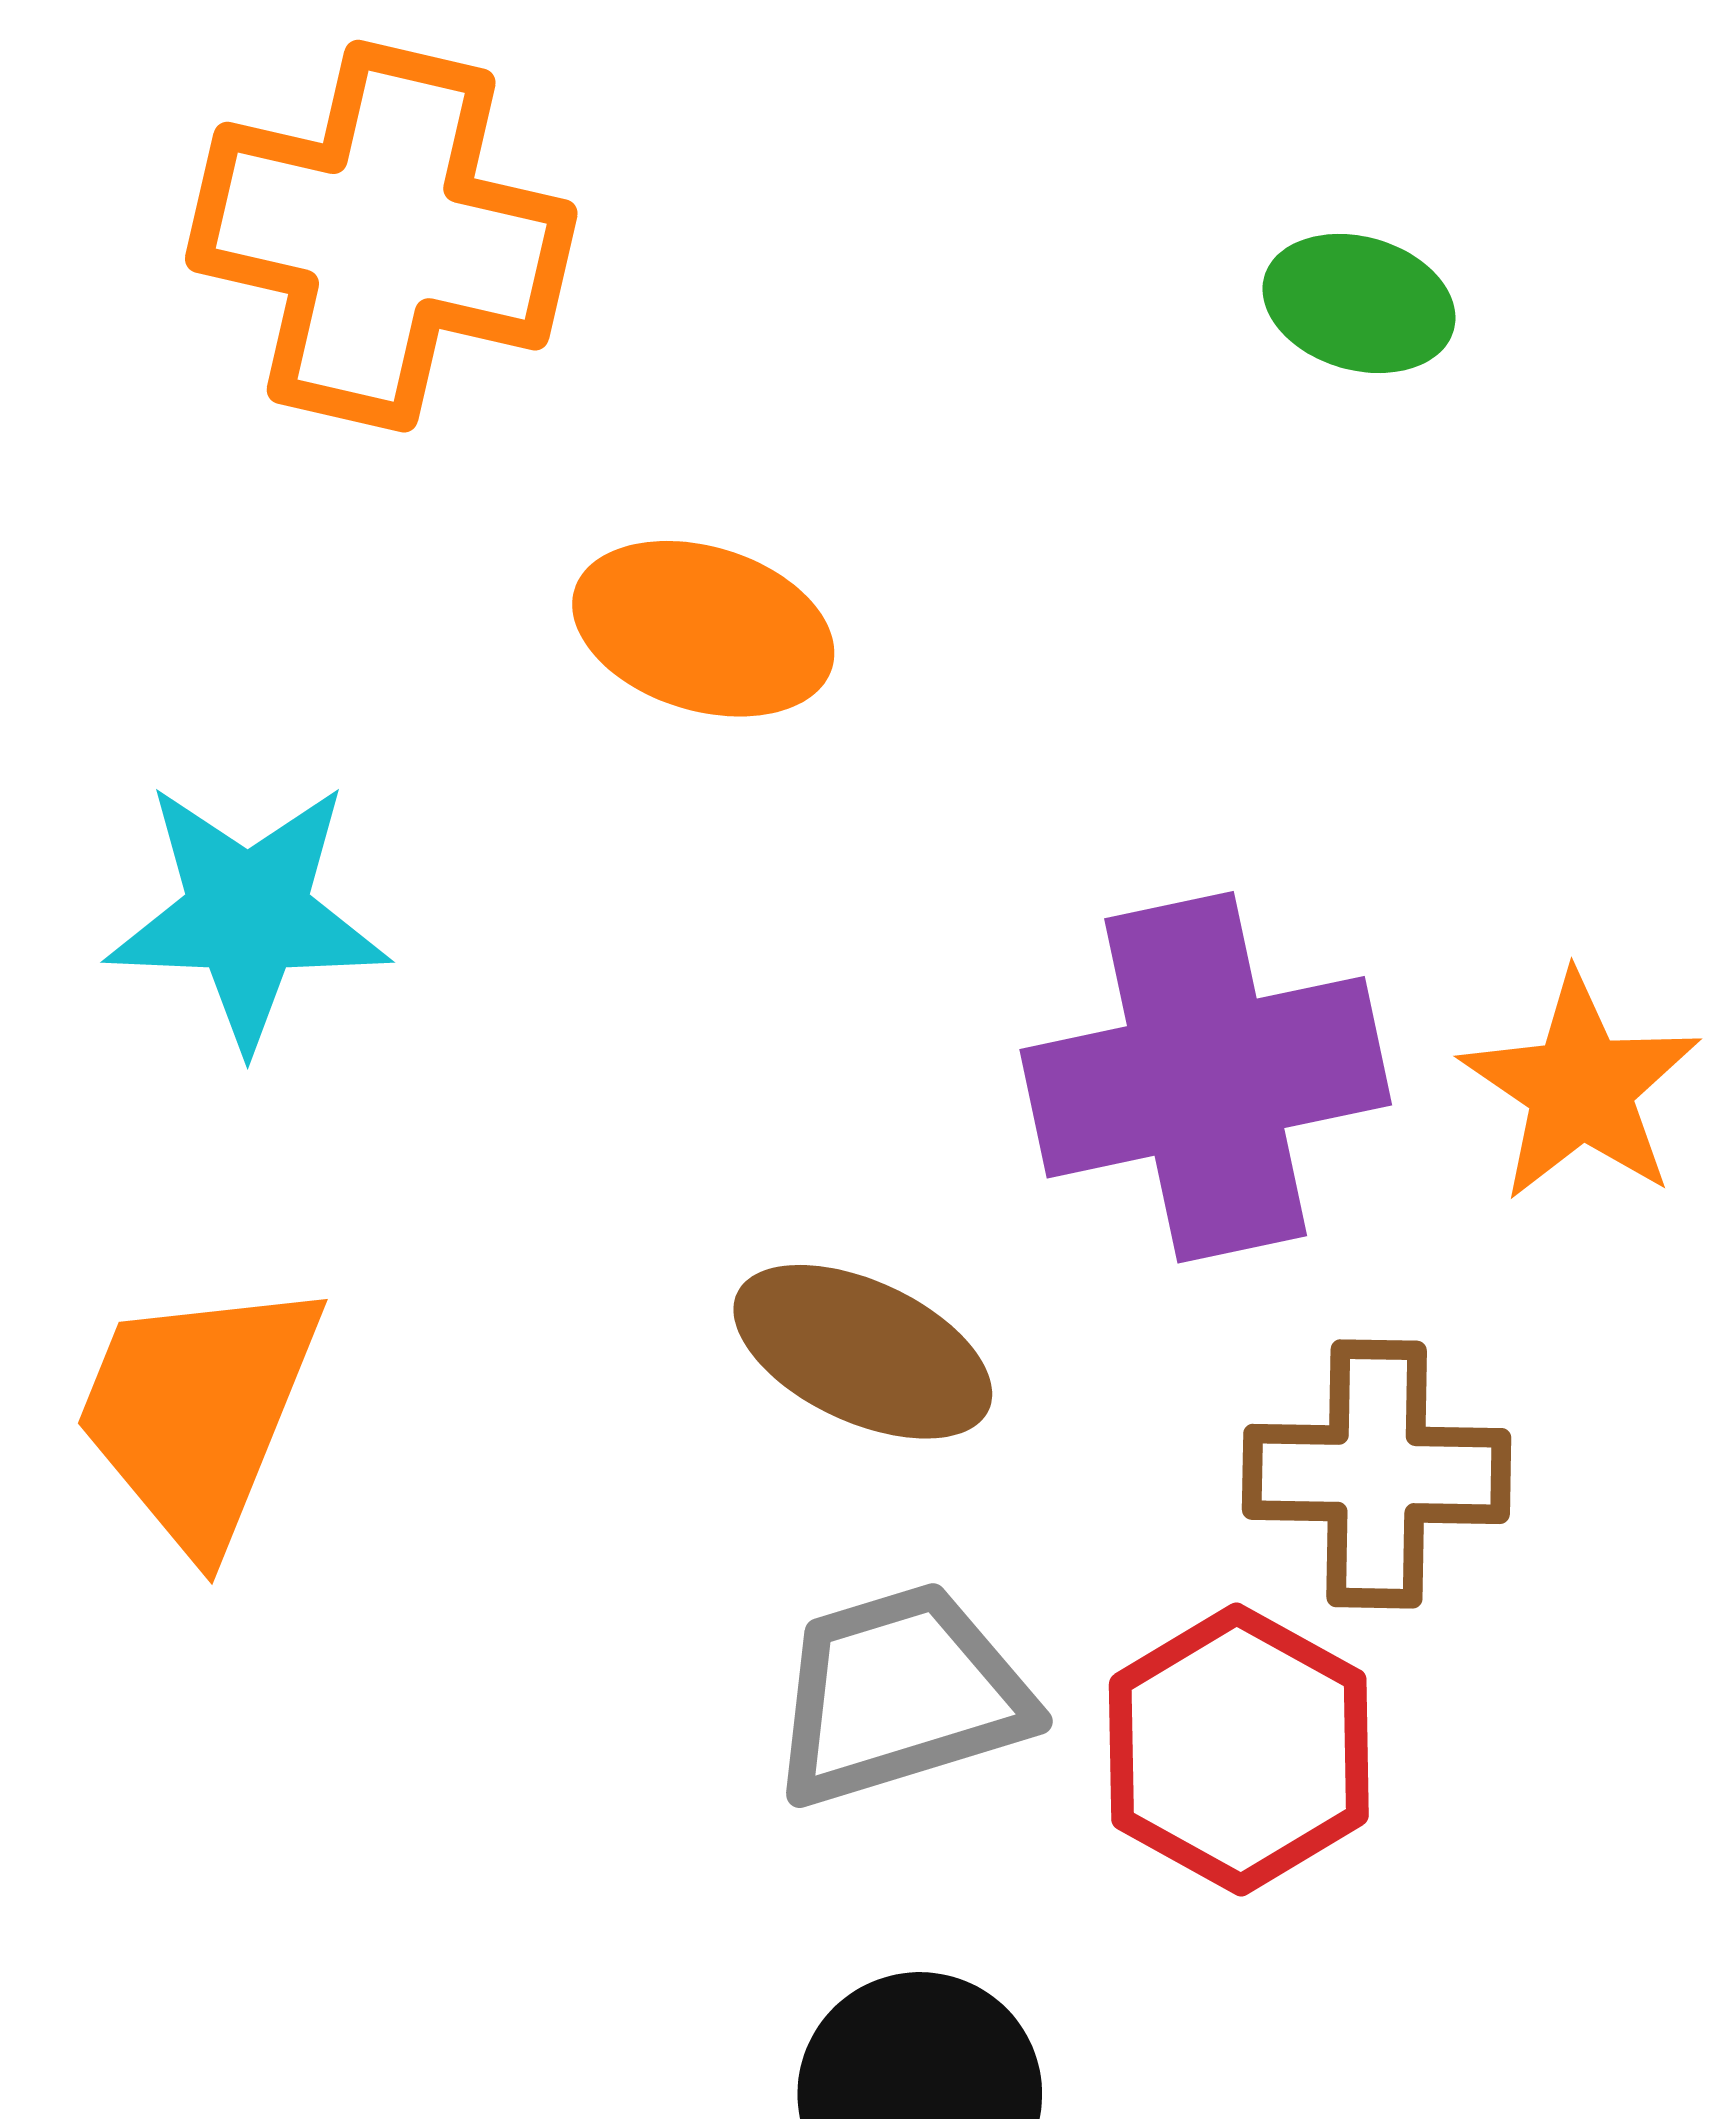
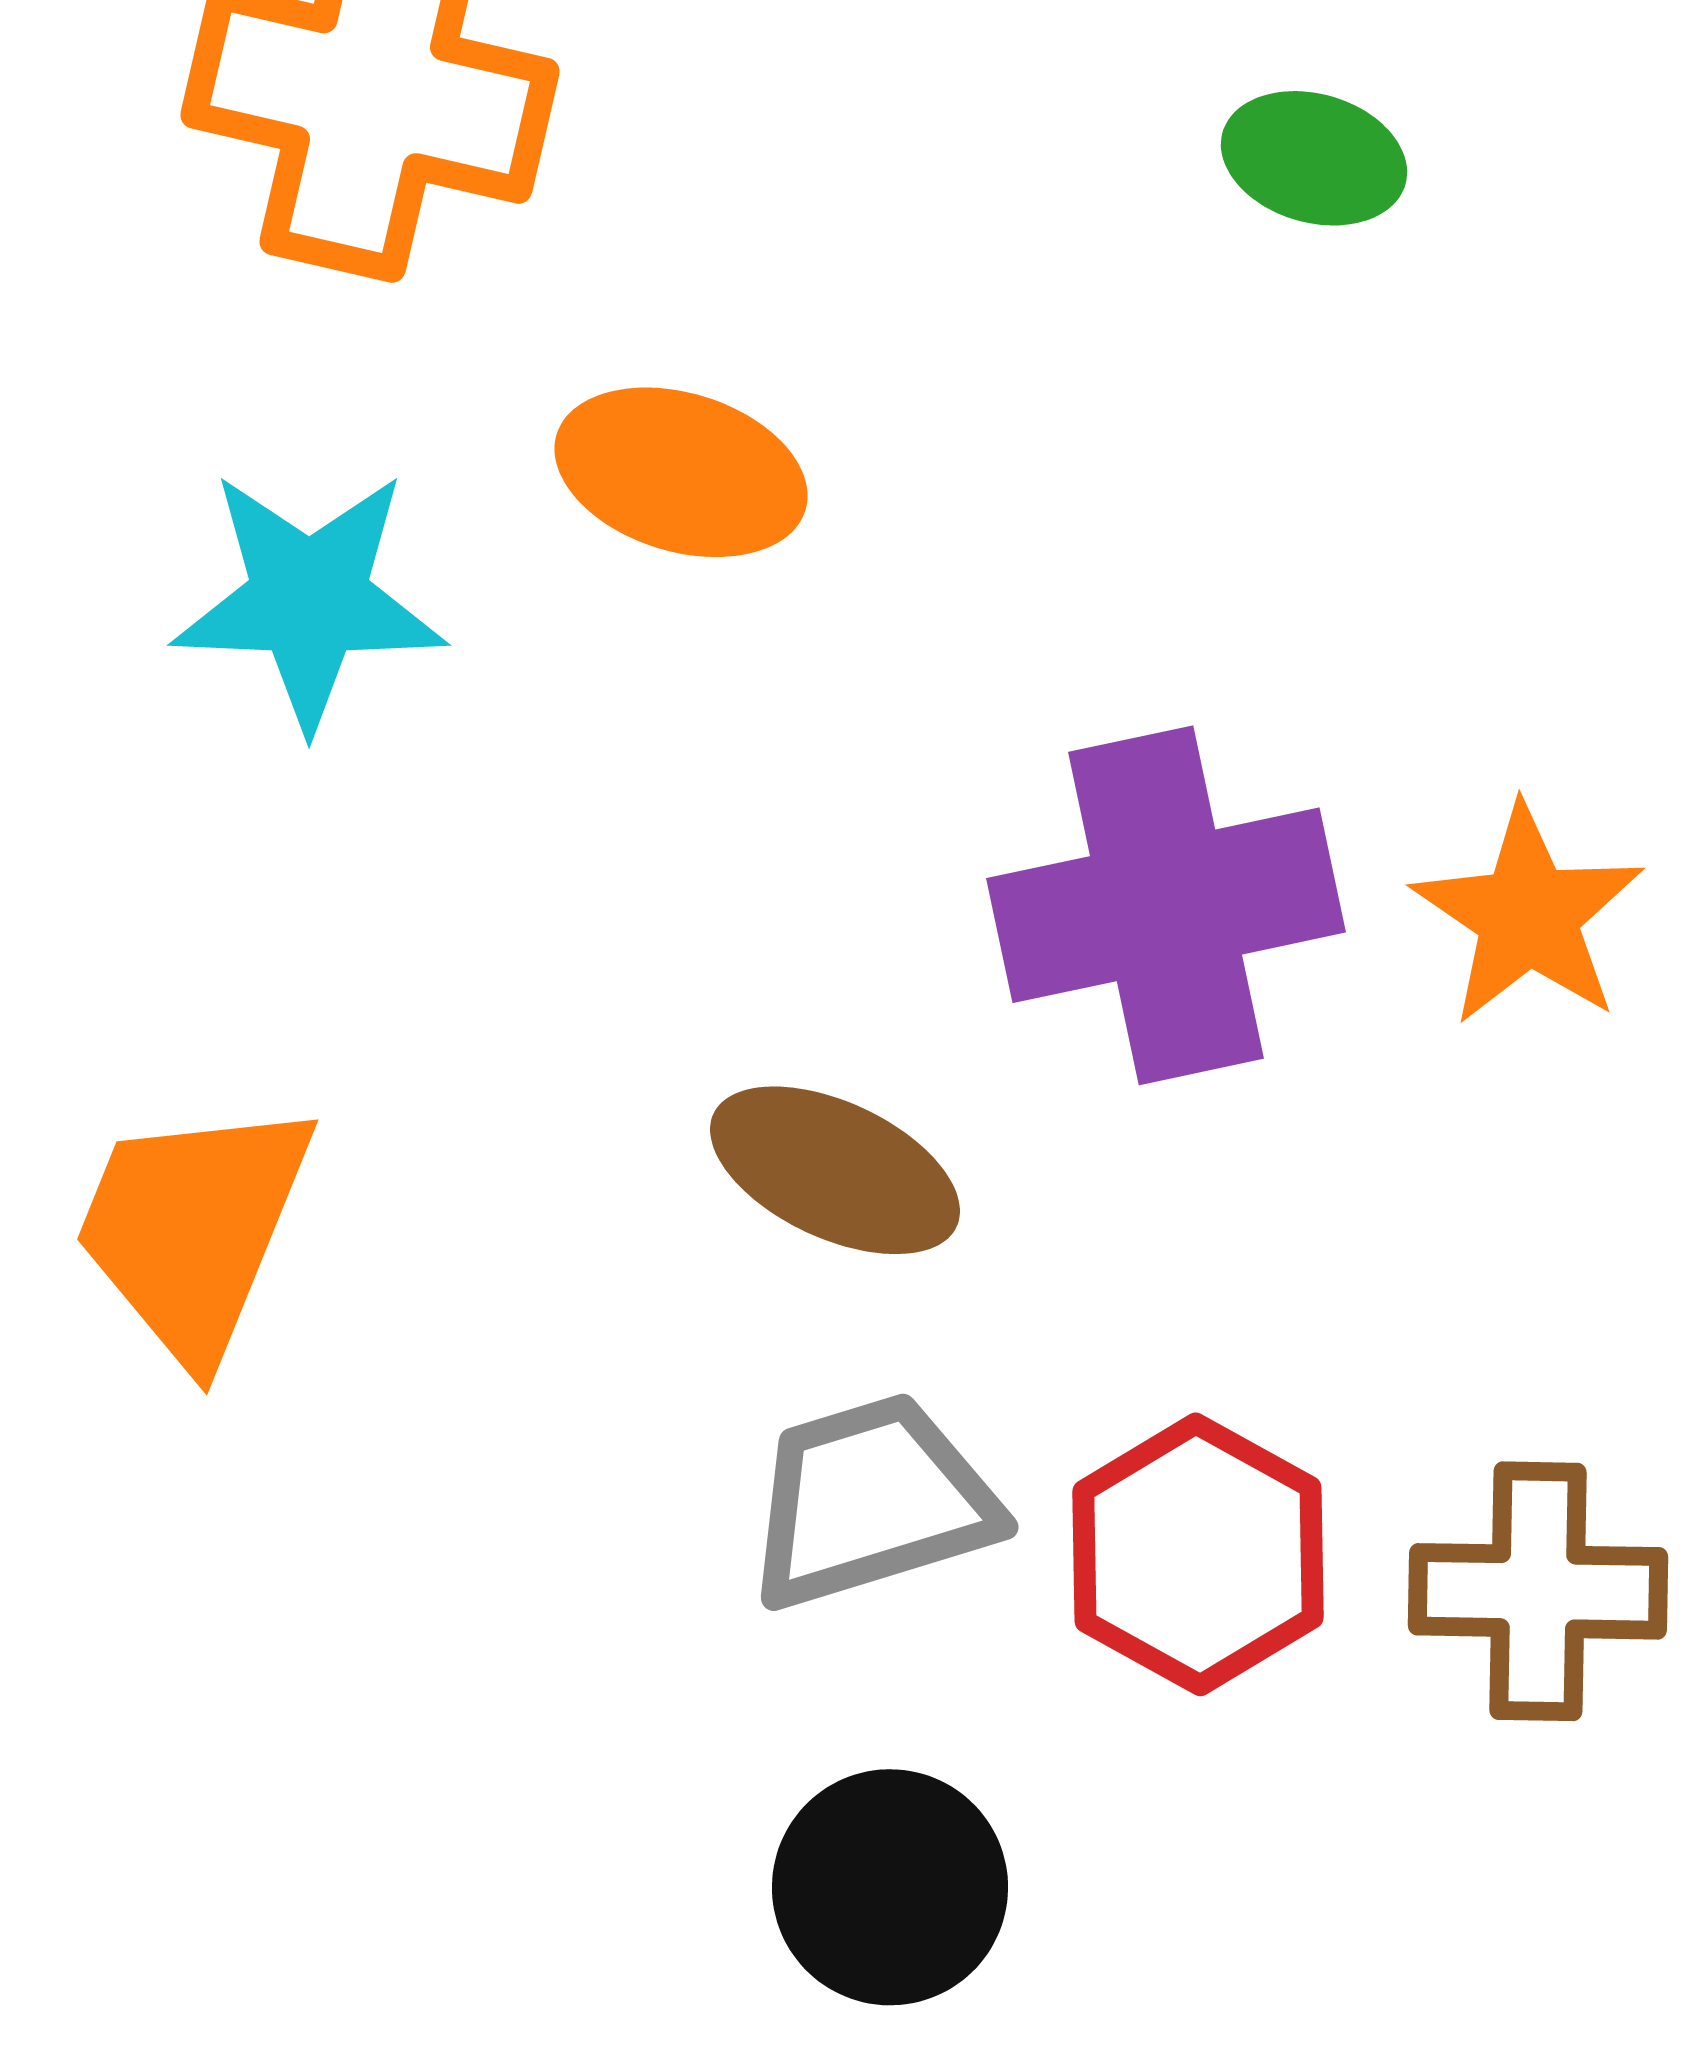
cyan star: (248, 915) -> (309, 599), moved
brown cross: (1377, 1474) -> (1538, 1591), moved

